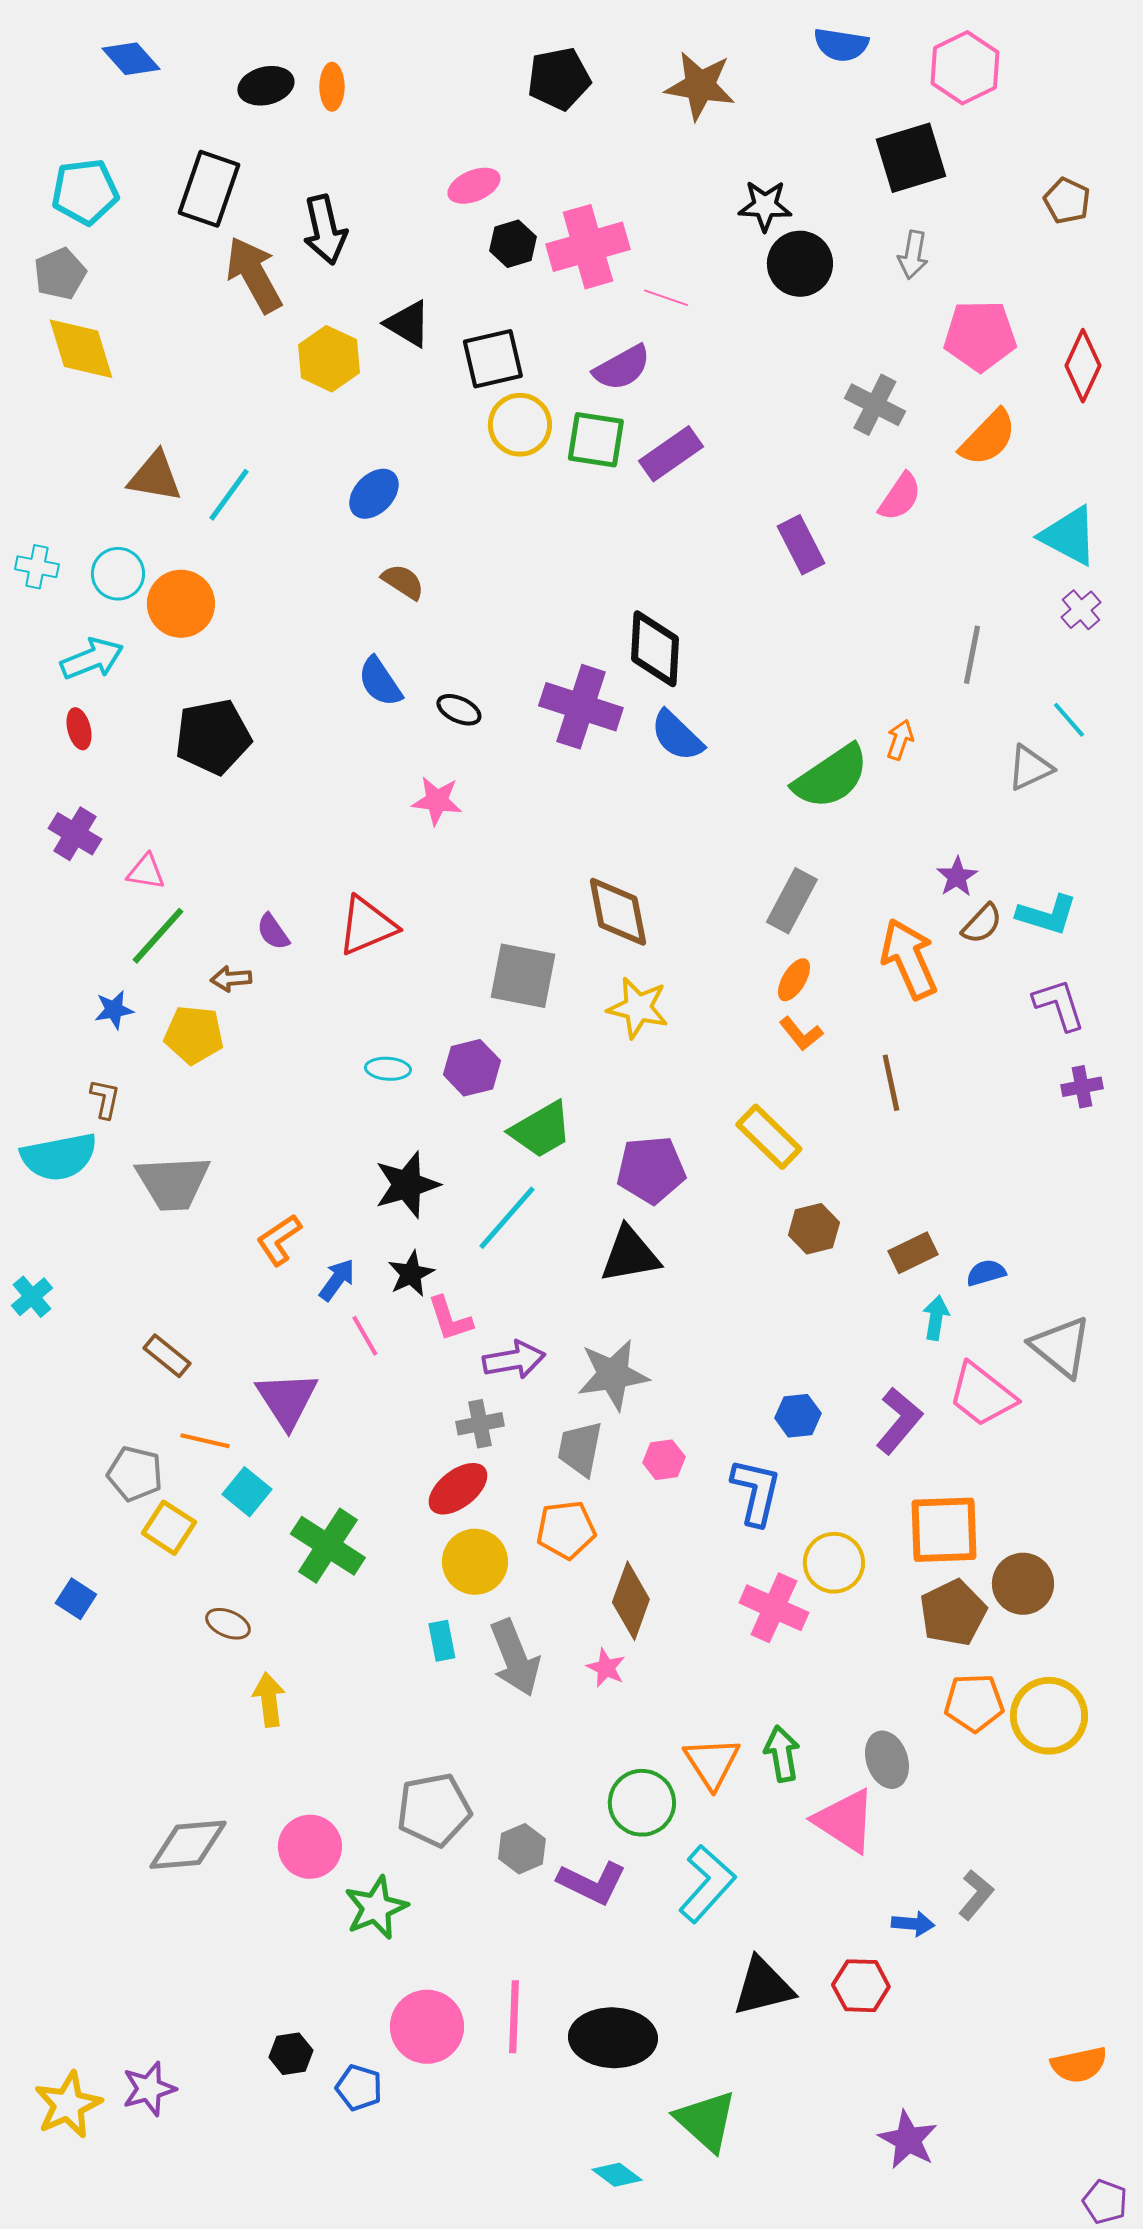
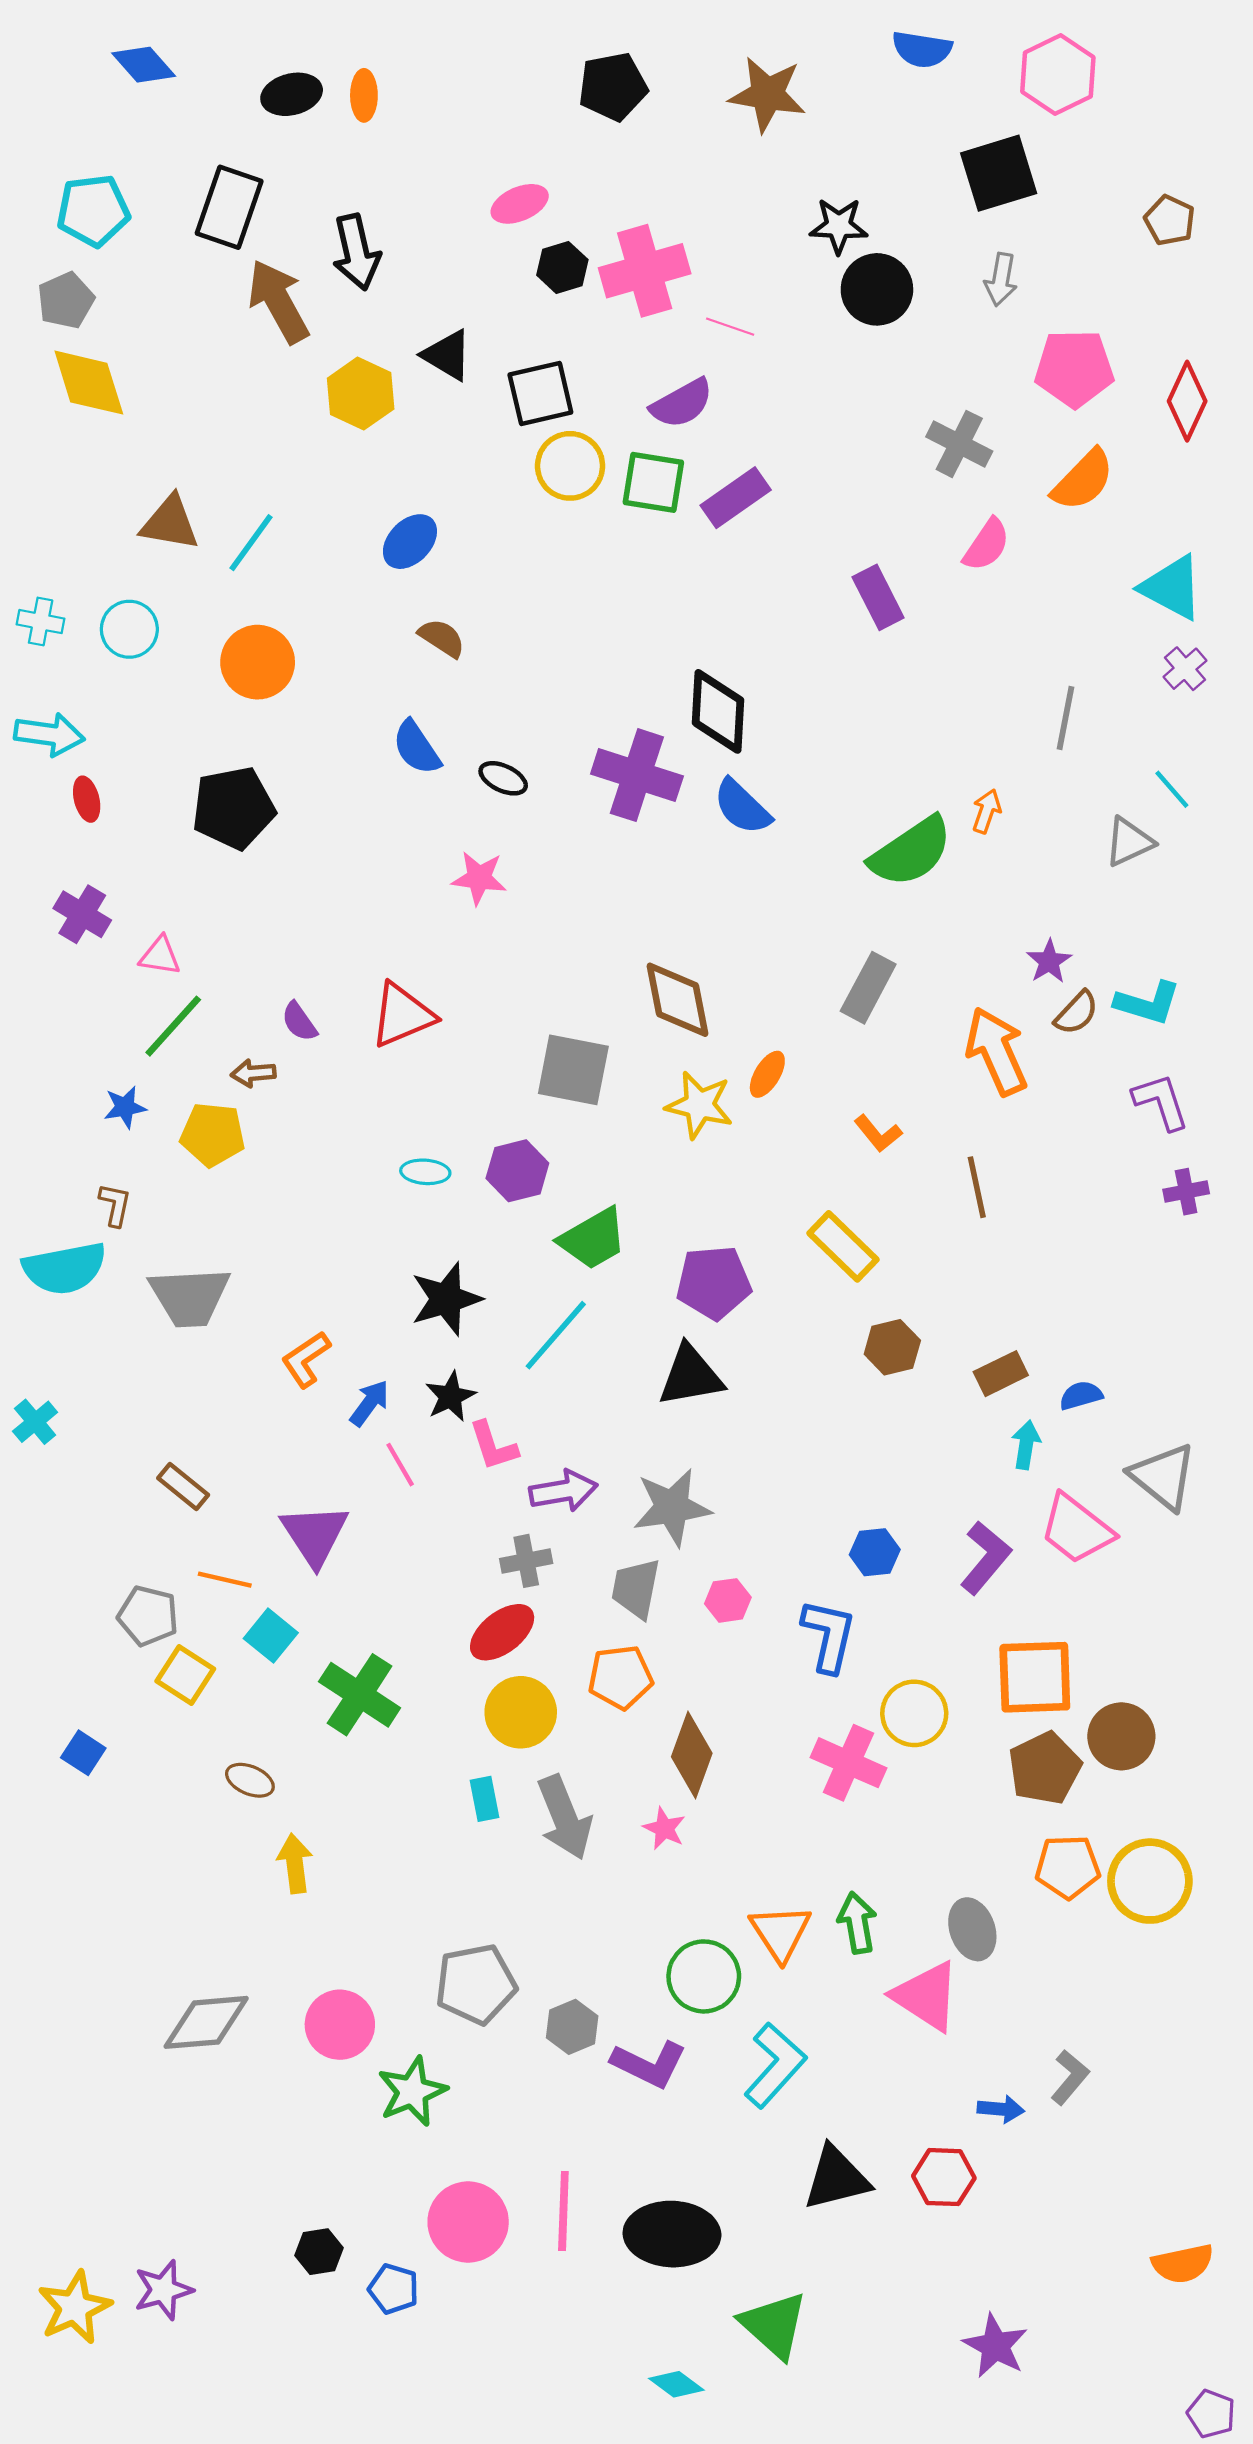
orange circle: (181, 604) -> (258, 662), moved
cyan arrow: (92, 659) -> (49, 734), moved, turned 30
orange ellipse: (794, 980) -> (767, 1074), moved

